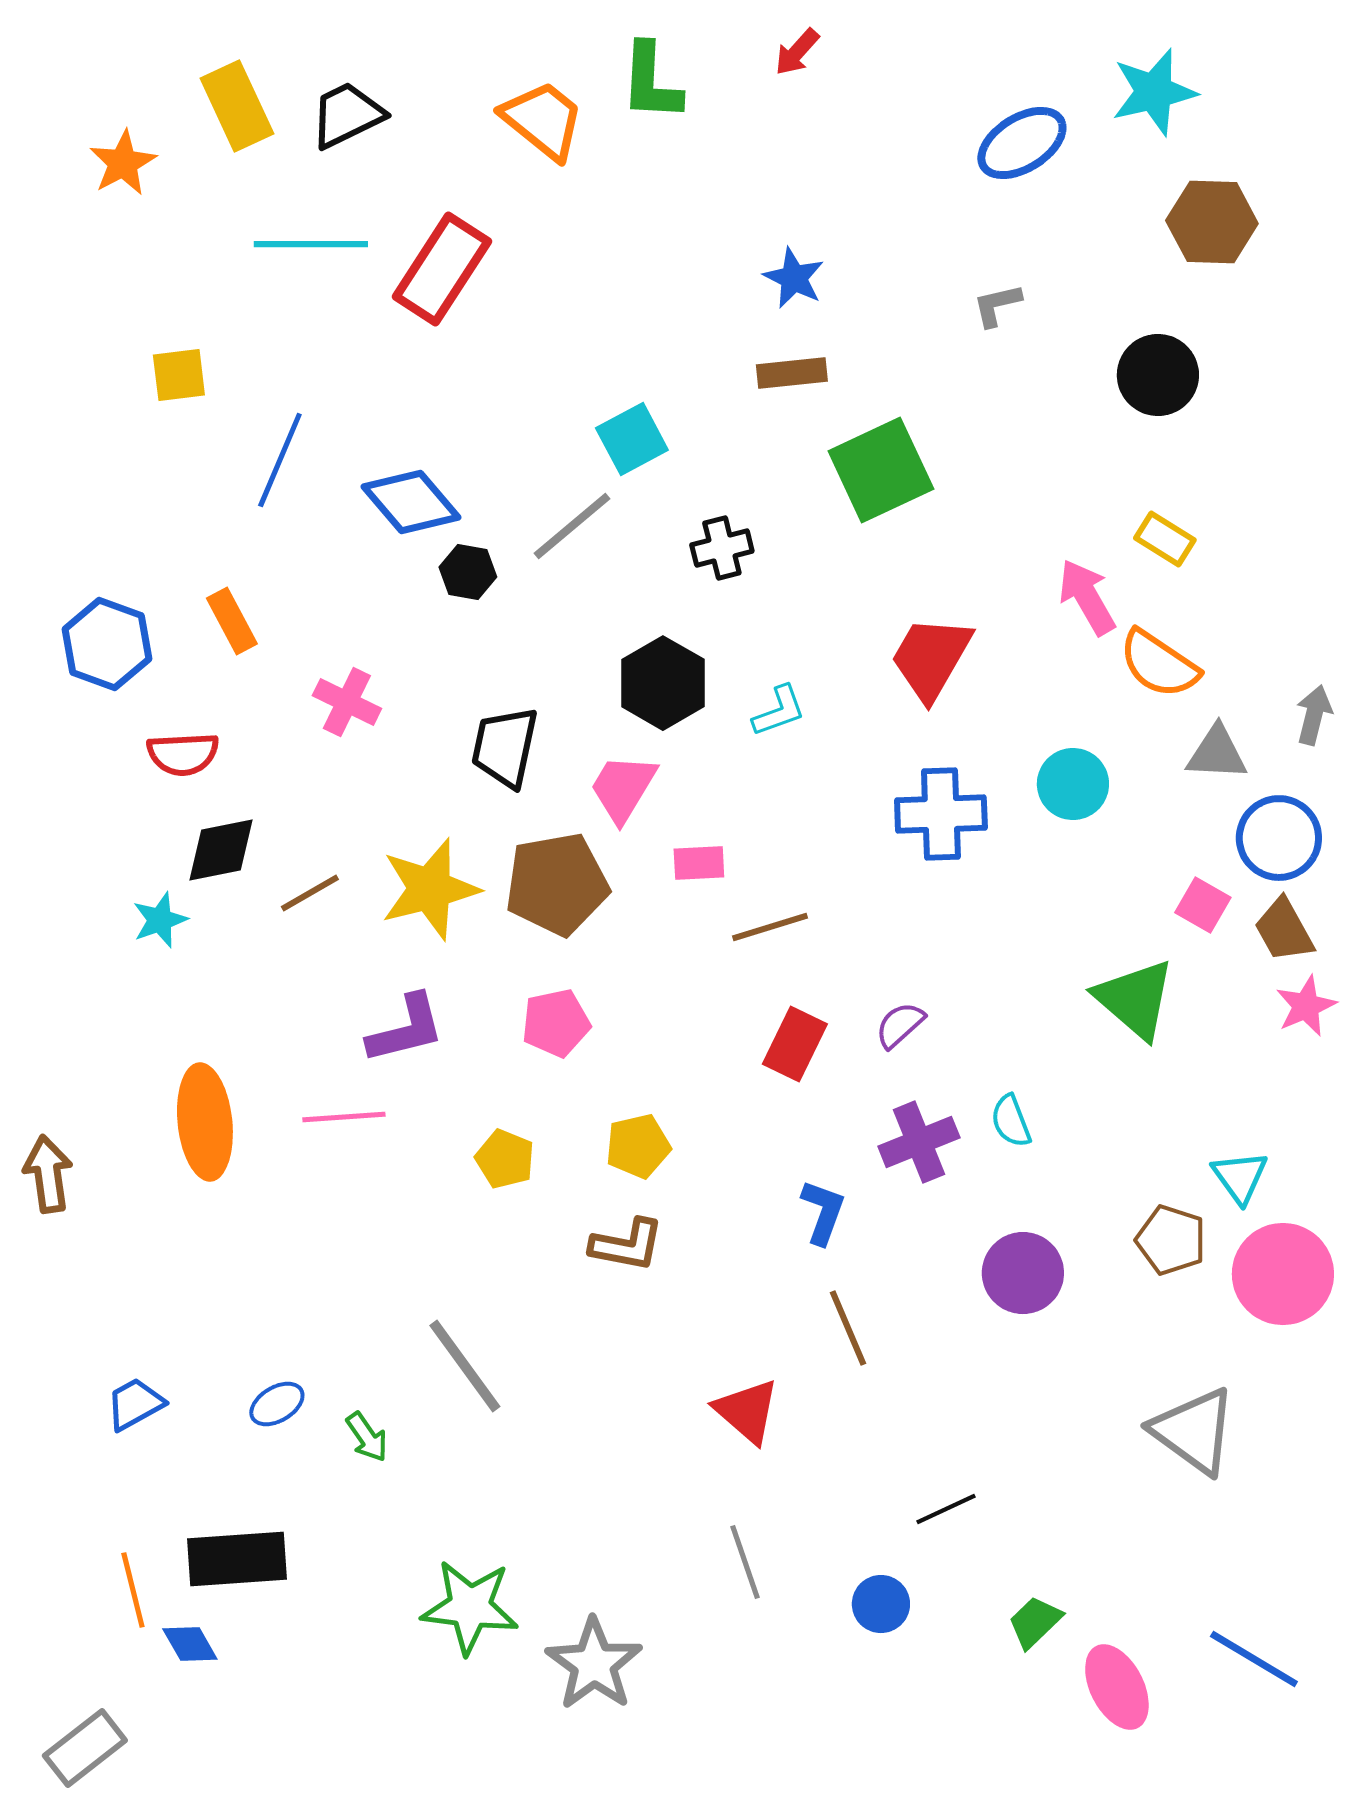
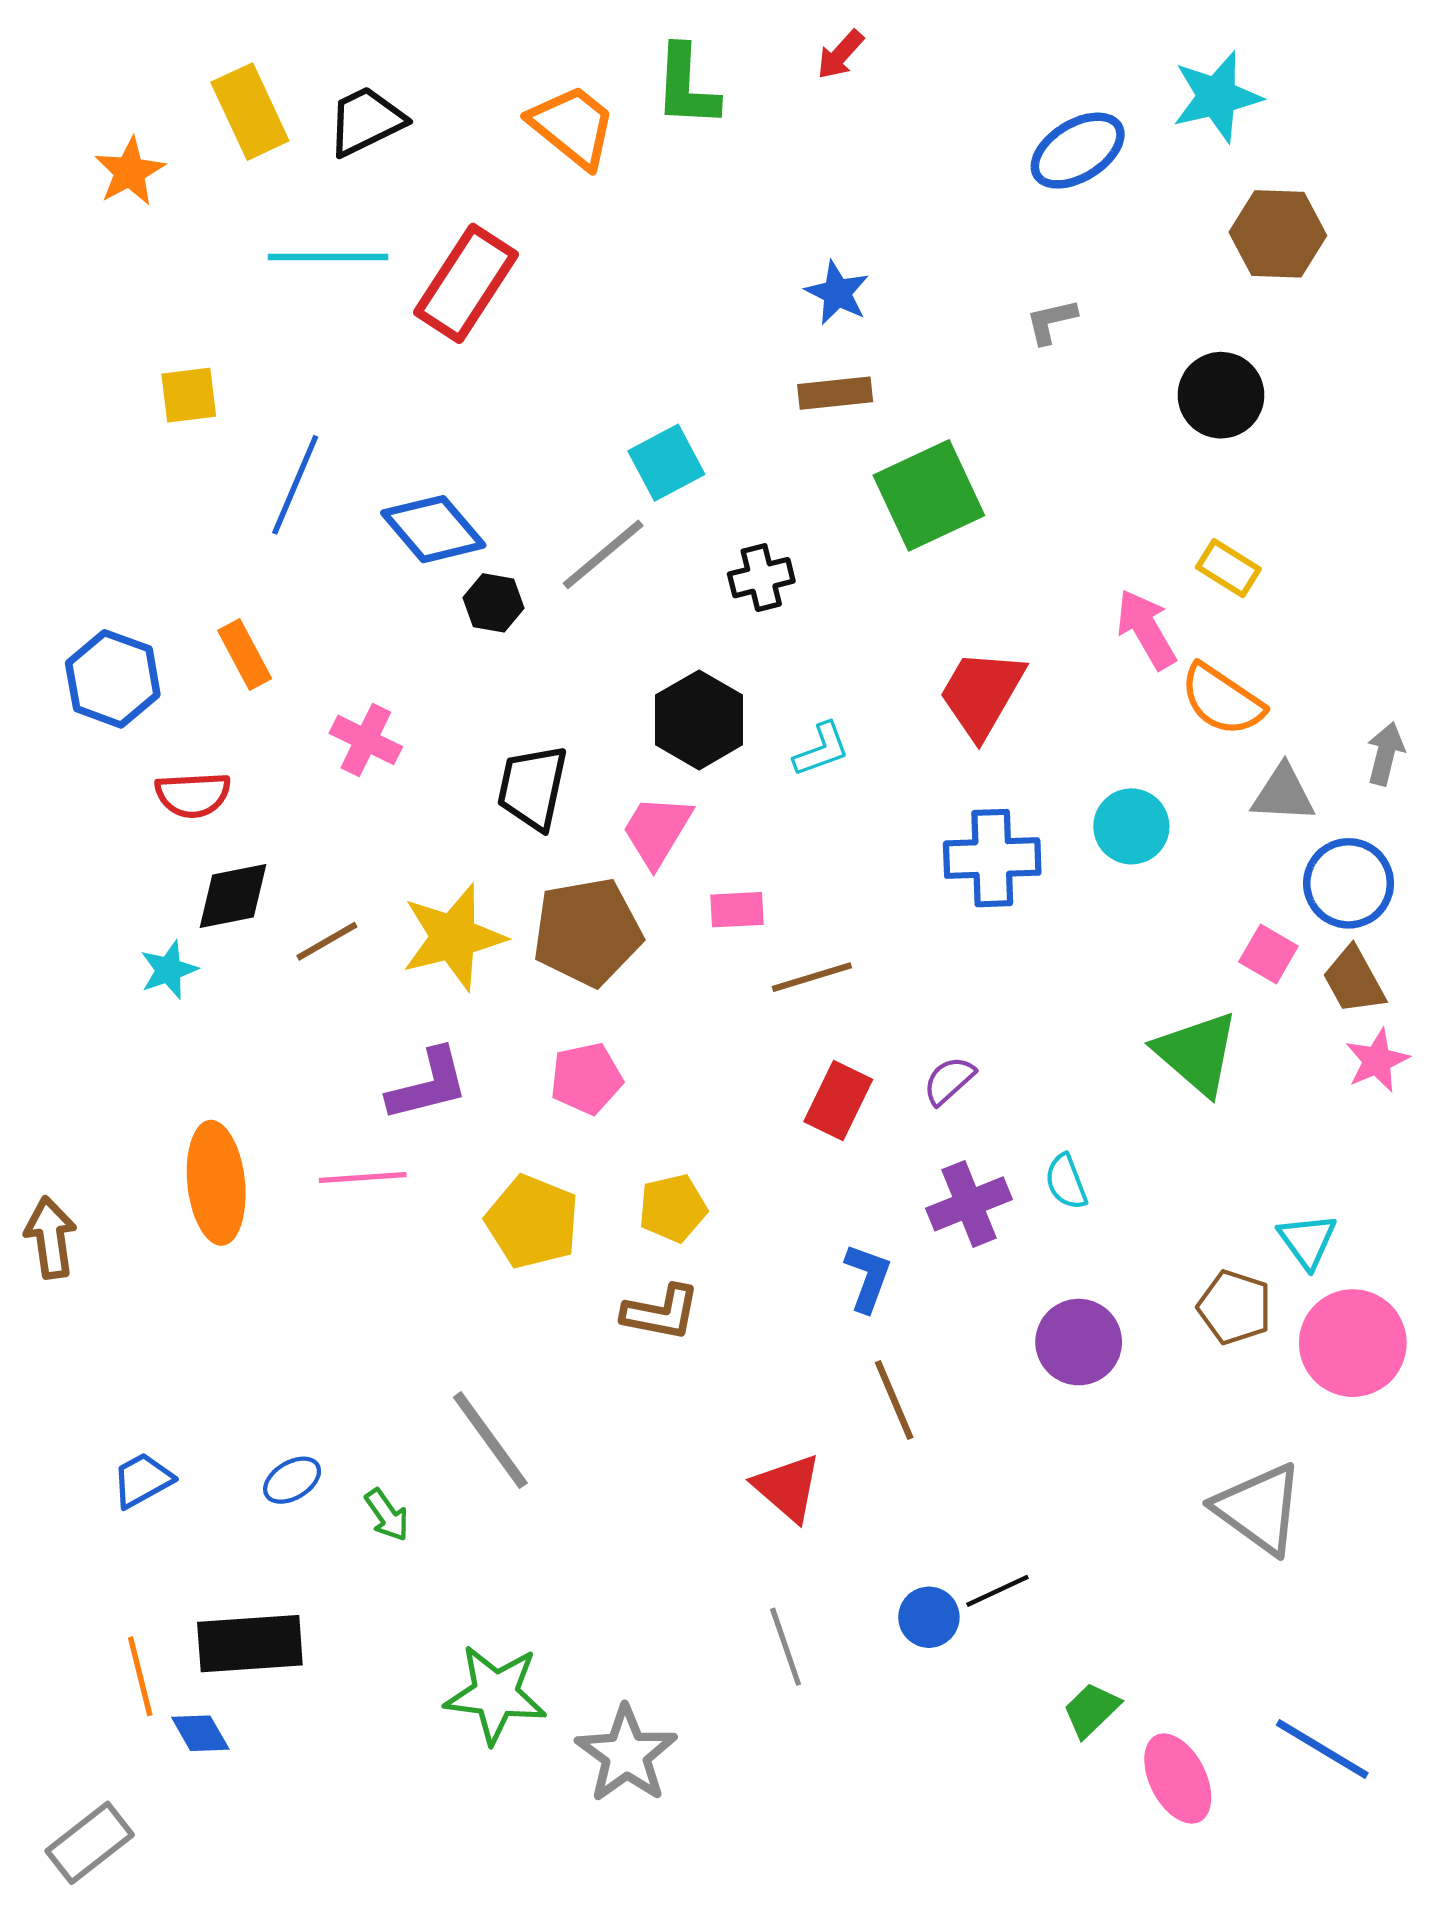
yellow pentagon: (505, 1159) -> (532, 1222), size x1.5
blue circle: (881, 1604) -> (929, 1617), moved

